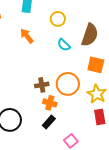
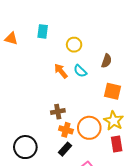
brown semicircle: (90, 35) -> (107, 61), size x0.6
orange arrow: (27, 36) -> (61, 71), moved
orange circle: (68, 84) -> (89, 128), moved

